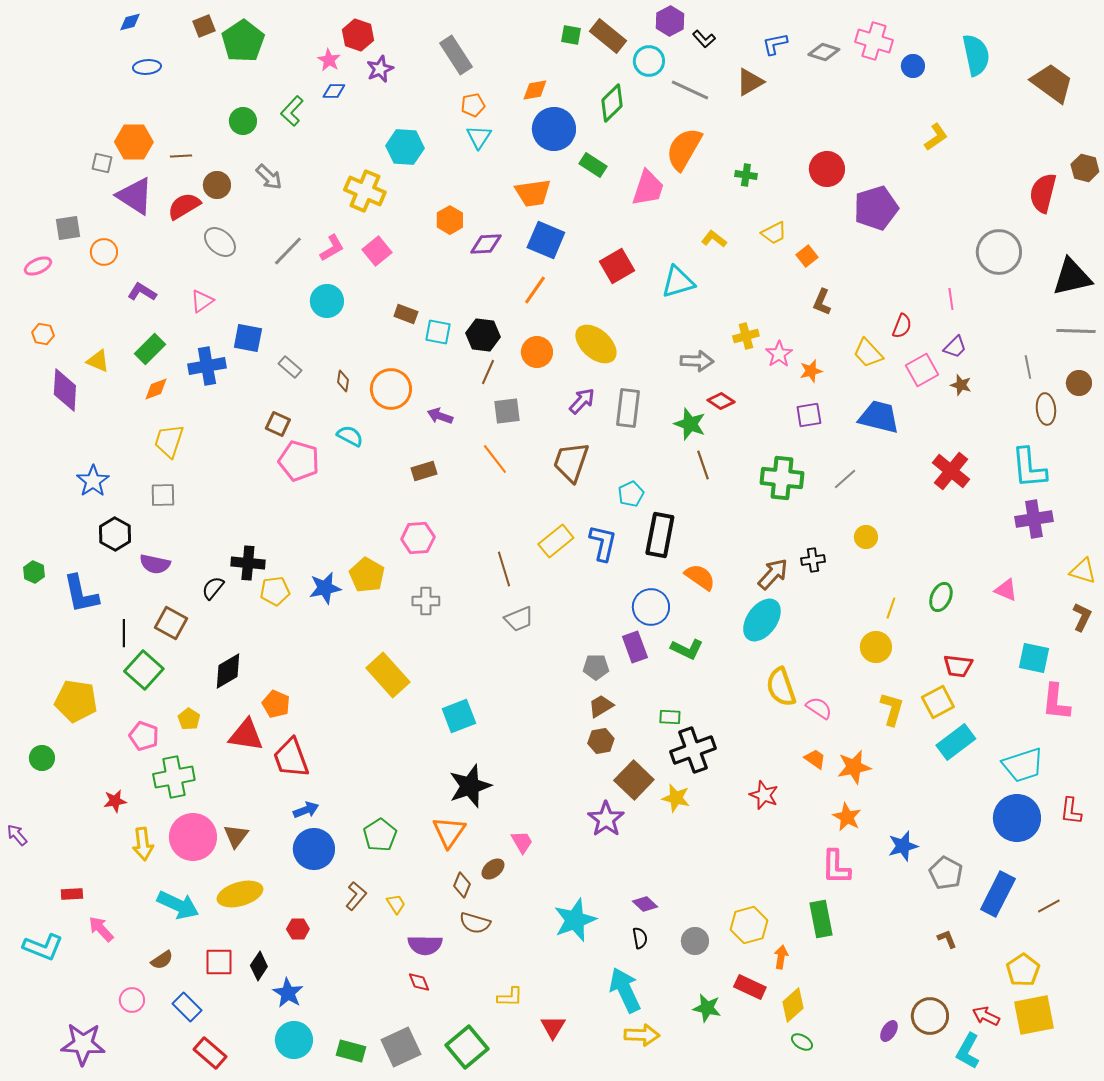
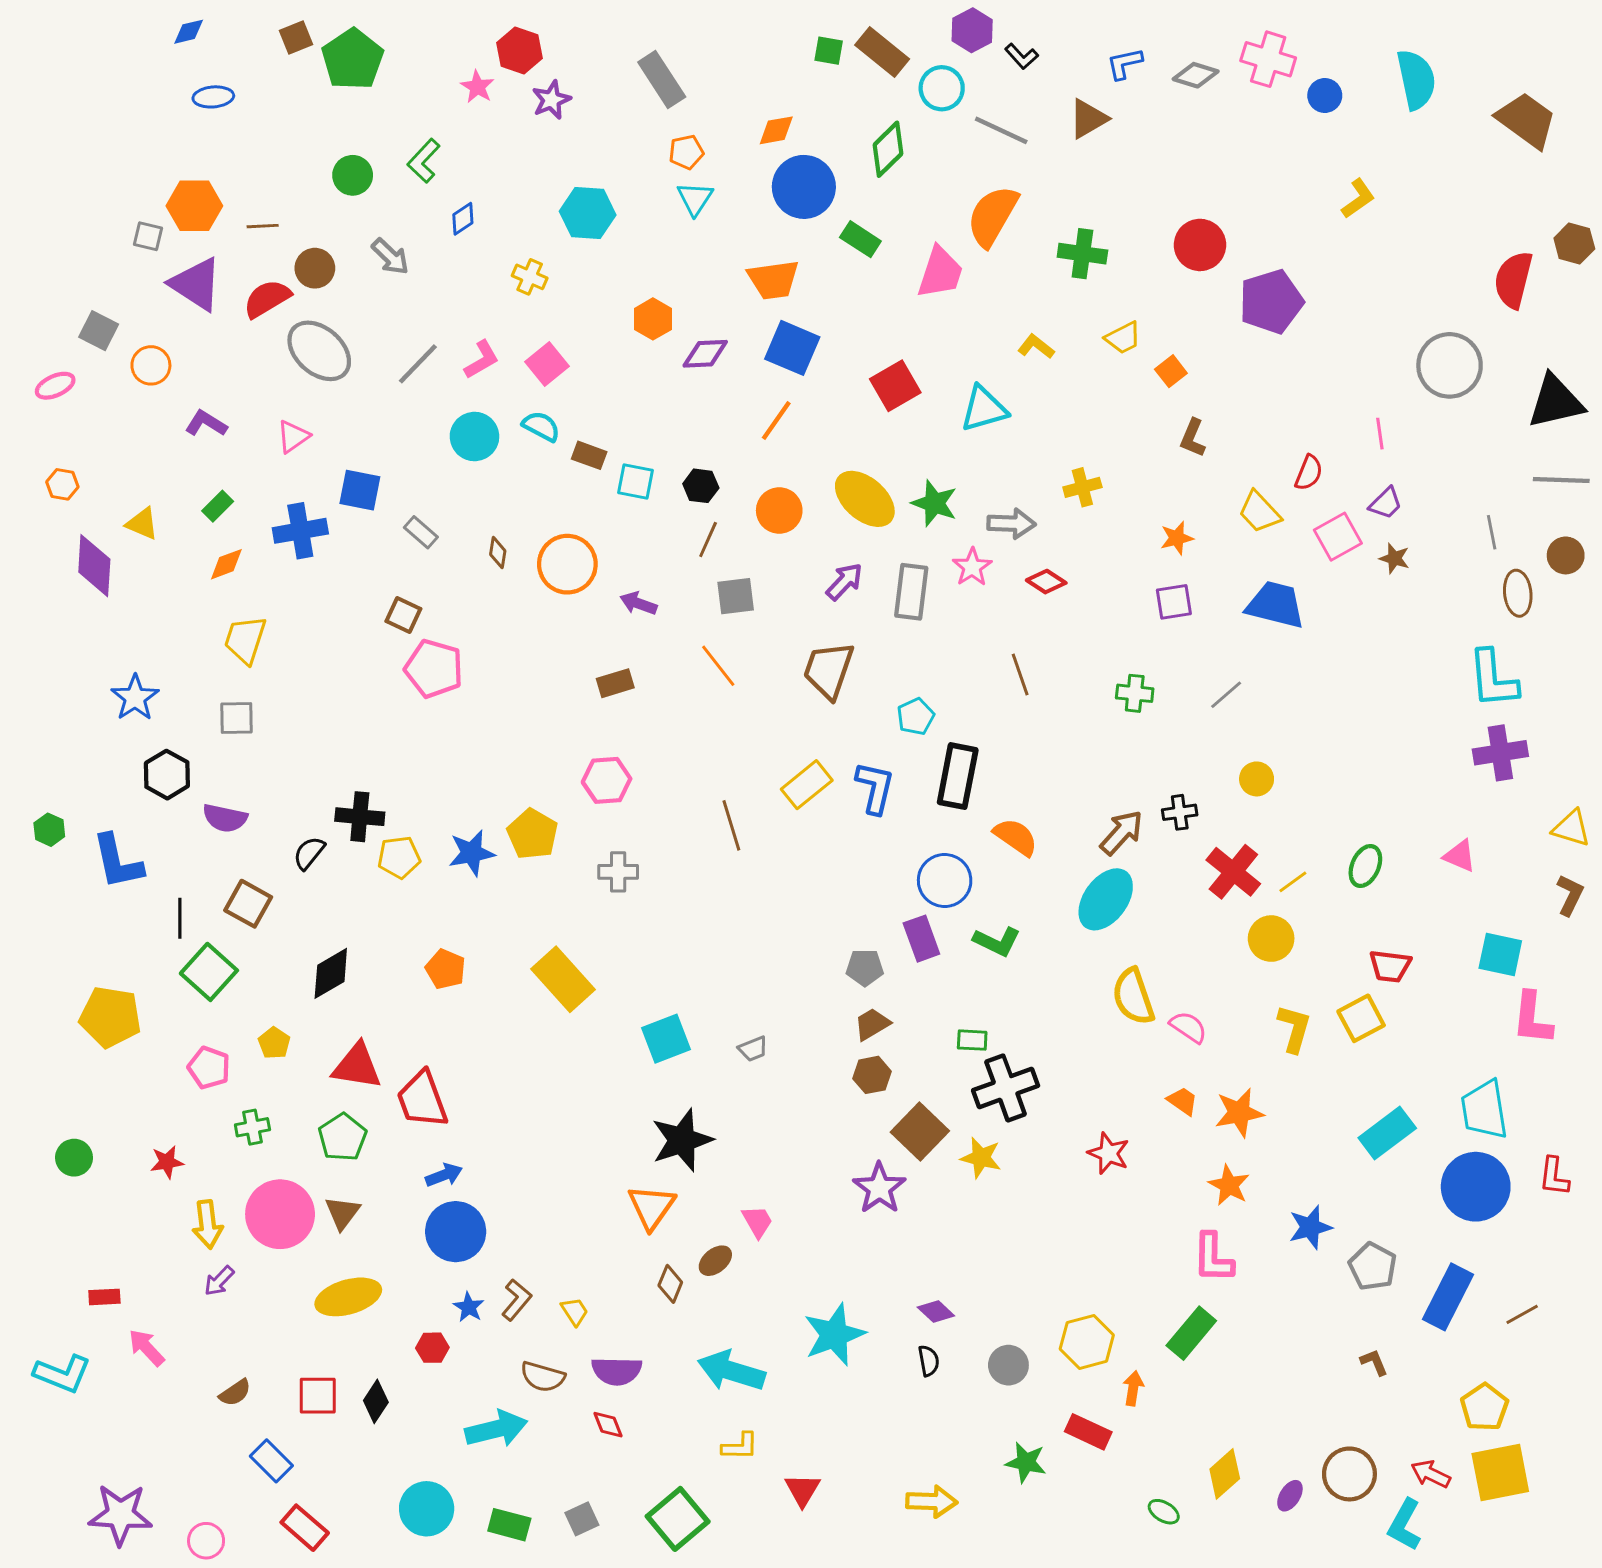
blue diamond: (334, 91) -> (463, 219), moved, turned -35
green cross: (746, 175) -> (1082, 254), size x1.5
yellow cross: (365, 191) -> (530, 277), size x0.6
gray square: (68, 228) -> (99, 331), turned 36
gray ellipse: (220, 242) -> (319, 351), size x1.4
black hexagon: (483, 335) -> (701, 486), size x0.7
green rectangle: (150, 349) -> (218, 506), size x0.7
pink star: (779, 354) -> (972, 567), moved
green star: (690, 424) -> (934, 503), moved
cyan semicircle: (350, 436) -> (541, 426), moved
red cross: (951, 471) -> (1233, 872), moved
green cross: (782, 478) -> (1135, 693), size x0.6
yellow line: (891, 608) -> (1293, 882), turned 35
gray trapezoid: (519, 619) -> (753, 1049), moved, size x0.7
orange pentagon: (276, 704) -> (445, 969), moved
cyan rectangle: (956, 742) -> (1387, 1133), moved
green circle: (42, 758) -> (74, 1158), moved
cyan trapezoid: (1023, 765) -> (1484, 1110), turned 99
green cross: (174, 777) -> (252, 1127), size x0.6
purple arrow: (17, 835) -> (219, 1281), moved, turned -95
green pentagon: (380, 835) -> (342, 1137), moved
cyan arrow: (178, 905) -> (496, 1429), moved, turned -39
green rectangle: (821, 919) -> (1191, 1333), turned 51
brown semicircle: (475, 923) -> (543, 1377), moved
cyan arrow: (625, 990) -> (731, 1371), moved, turned -48
blue star: (288, 993) -> (469, 1307), moved, size x0.7
pink circle: (132, 1000) -> (206, 1541), moved
yellow diamond: (793, 1005) -> (1225, 1474), moved
gray square: (401, 1047) -> (582, 1519), size x0.6

